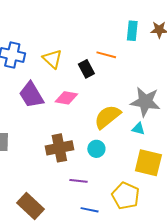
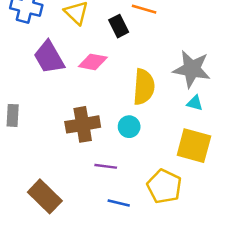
yellow semicircle: (107, 117) -> (144, 87), turned 132
cyan triangle: (138, 129) -> (195, 103), moved

